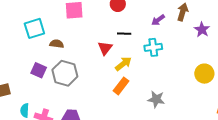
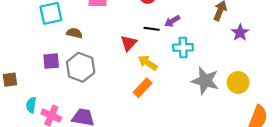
purple arrow: (158, 20) -> (172, 21), moved
yellow arrow: (123, 64) -> (148, 63), turned -114
purple square: (39, 70) -> (51, 61), turned -35
gray star: (156, 99) -> (205, 81), moved, size x1.4

